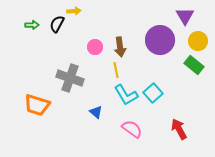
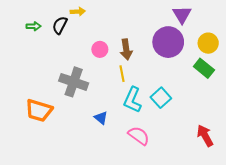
purple triangle: (185, 16) -> (182, 15), moved
cyan L-shape: (126, 95) -> (132, 100), turned 55
red arrow: (179, 129) -> (205, 136), moved

